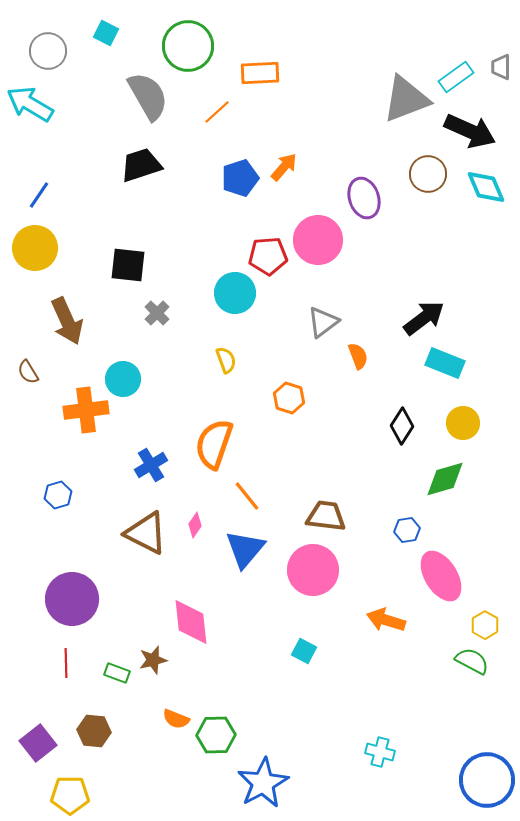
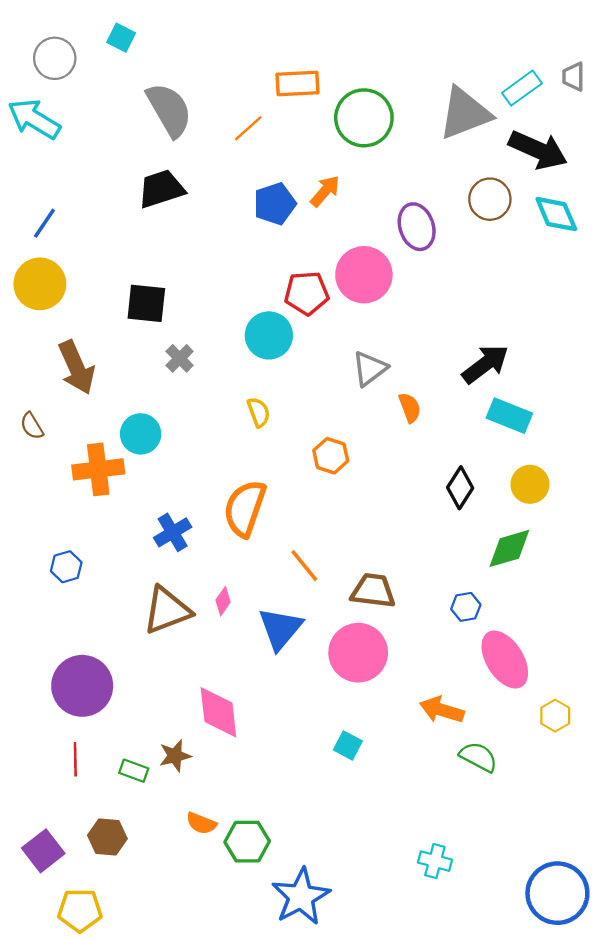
green circle: (188, 46) -> (364, 118), moved
orange line: (247, 496) -> (304, 566), moved
brown triangle: (146, 533) -> (167, 610), turned -48
green semicircle: (472, 661) -> (478, 757), moved

